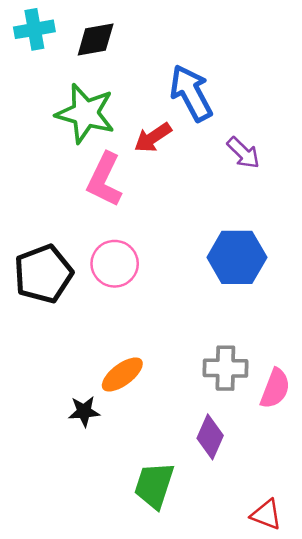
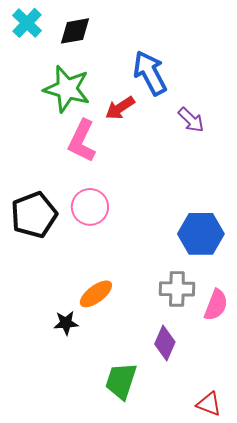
cyan cross: (34, 29) -> (27, 23), turned -36
blue hexagon: (237, 257) -> (201, 234), moved

